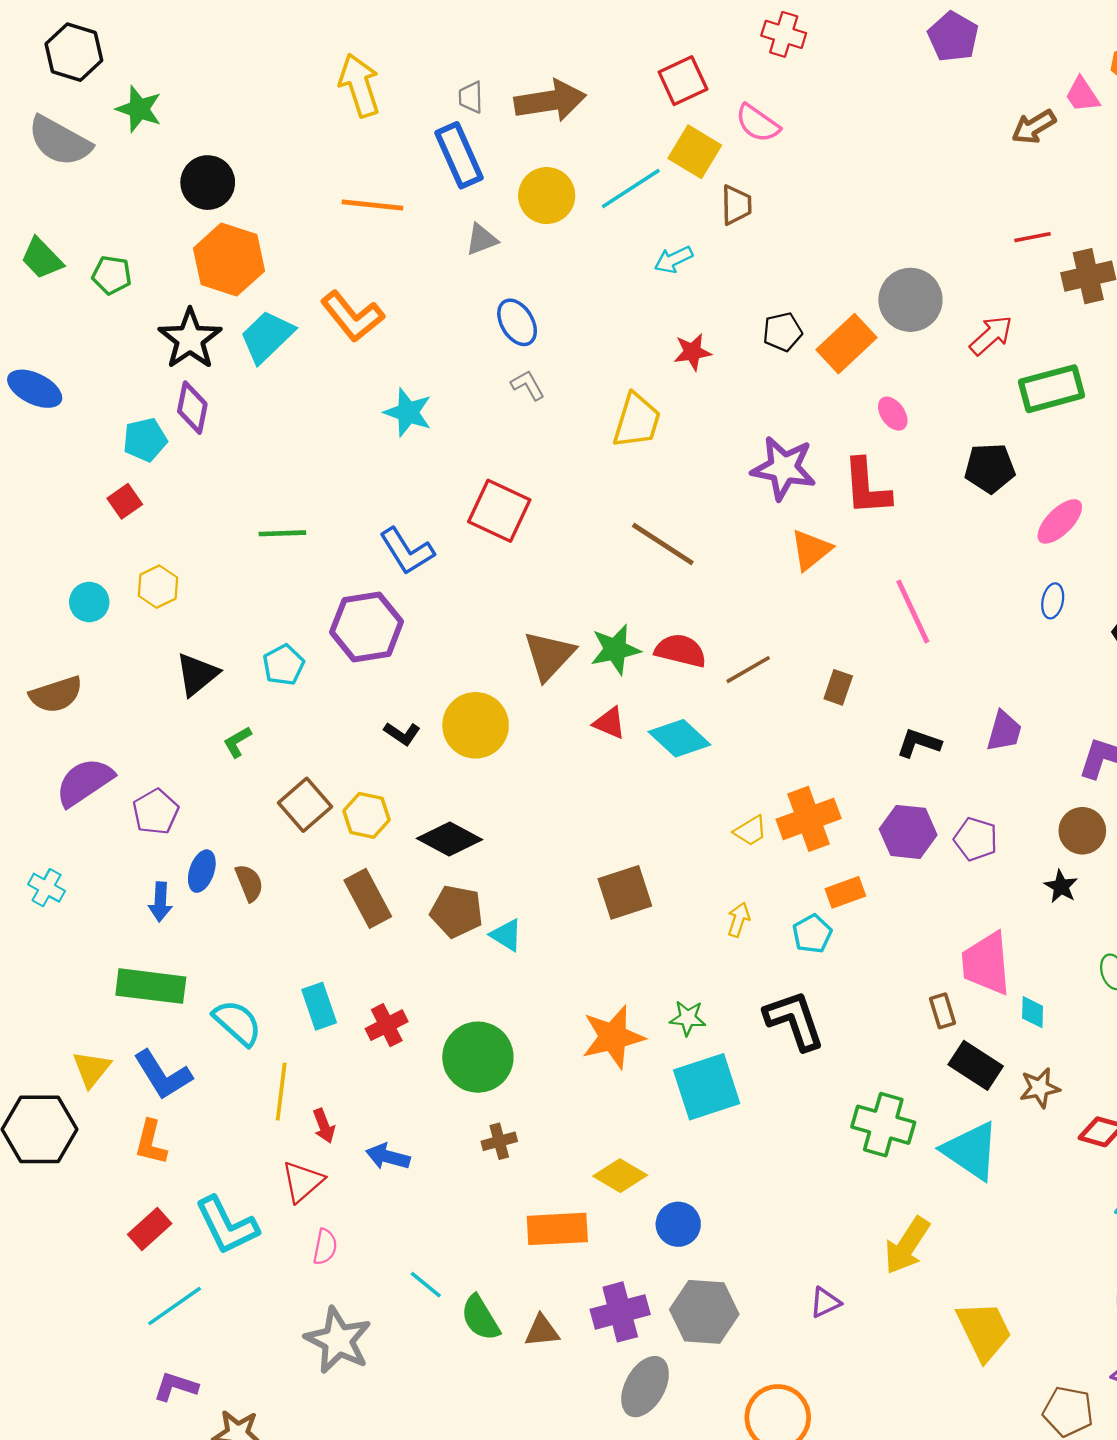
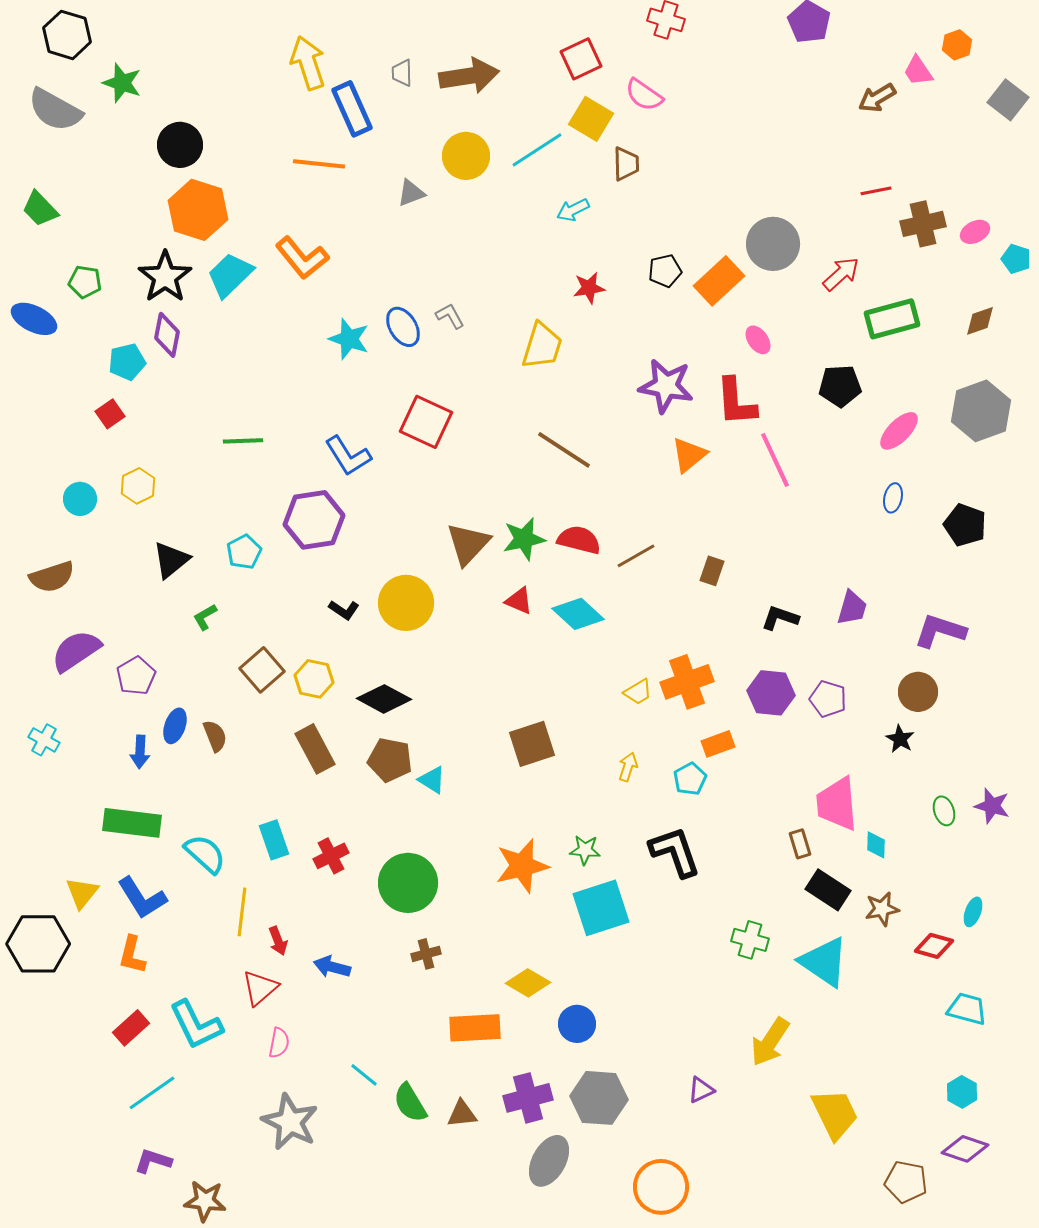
blue rectangle: (459, 155) -> (352, 109), moved
green pentagon: (112, 275) -> (85, 282), moved
blue ellipse: (517, 322) -> (403, 327), moved
pink line: (913, 612) -> (775, 460), moved
green cross: (883, 1125) -> (750, 940), size x0.7

